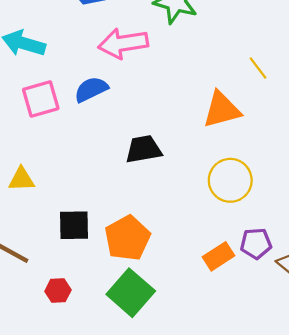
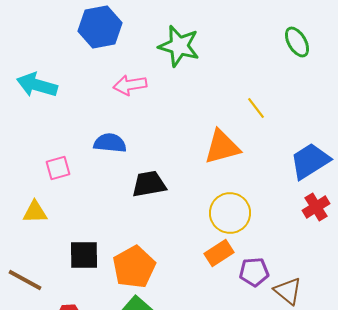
pink arrow: (123, 43) -> (130, 85), size x0.7
blue semicircle: (91, 89) -> (110, 143), moved, turned 32
pink square: (41, 99) -> (58, 168), moved, size x0.7
orange rectangle: (218, 256) -> (219, 253), moved

